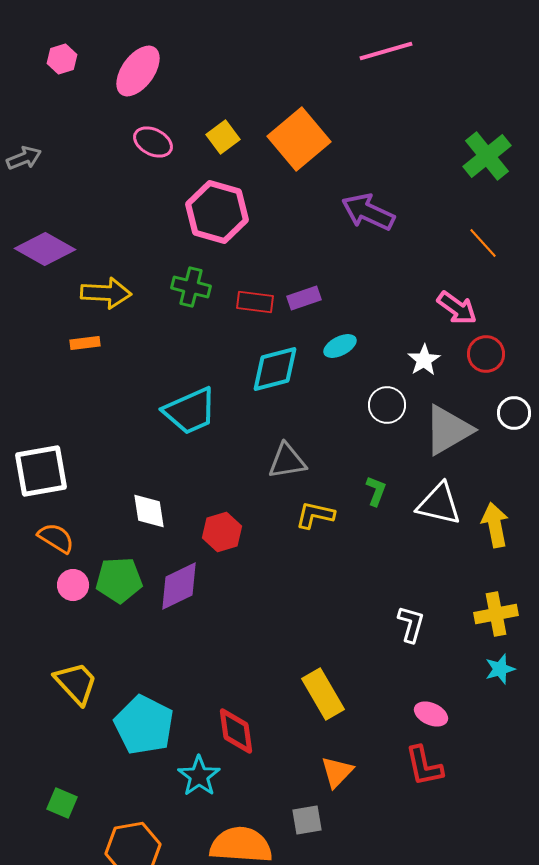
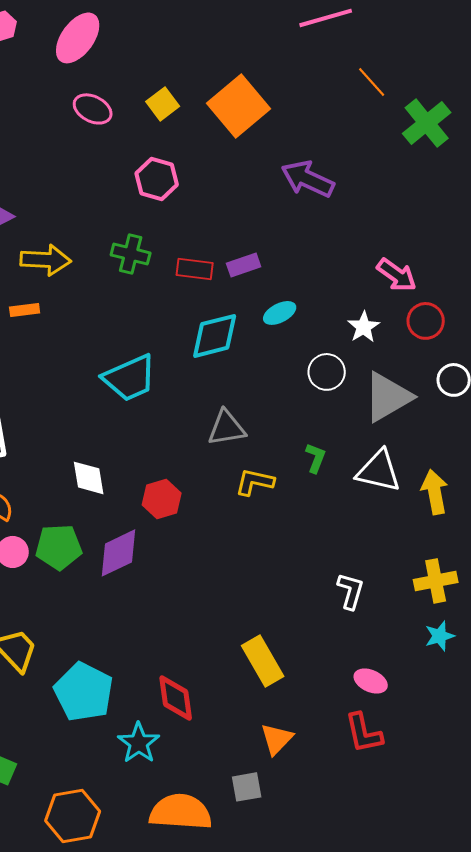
pink hexagon: (217, 212) -> (157, 179), size x0.7
orange line: (483, 243) -> (372, 82), moved

